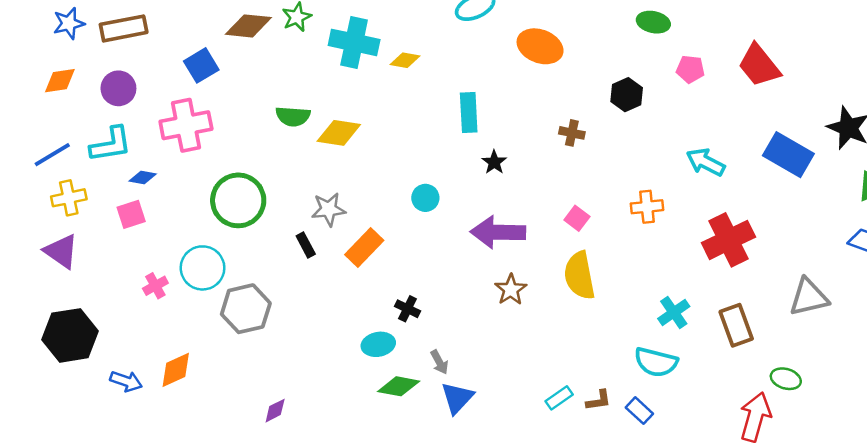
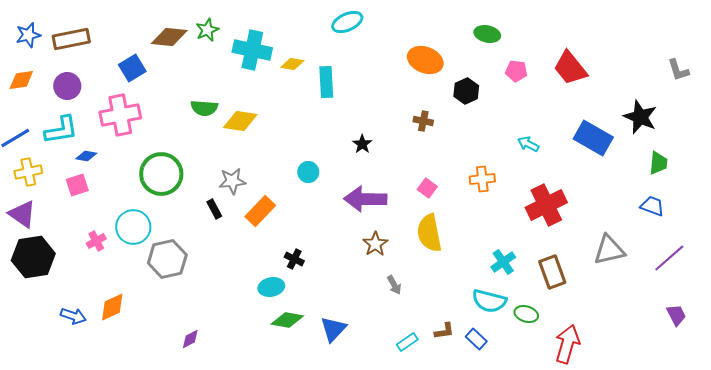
orange ellipse: (540, 46) -> (425, 60), moved
cyan rectangle: (469, 113) -> (326, 82), moved
cyan arrow: (706, 162) -> (528, 144), size x0.7
black hexagon: (70, 335) -> (33, 257), moved
gray arrow: (439, 362) -> (394, 285), moved
green ellipse: (786, 379) -> (526, 314), moved
cyan rectangle: (559, 398) -> (407, 342), moved

